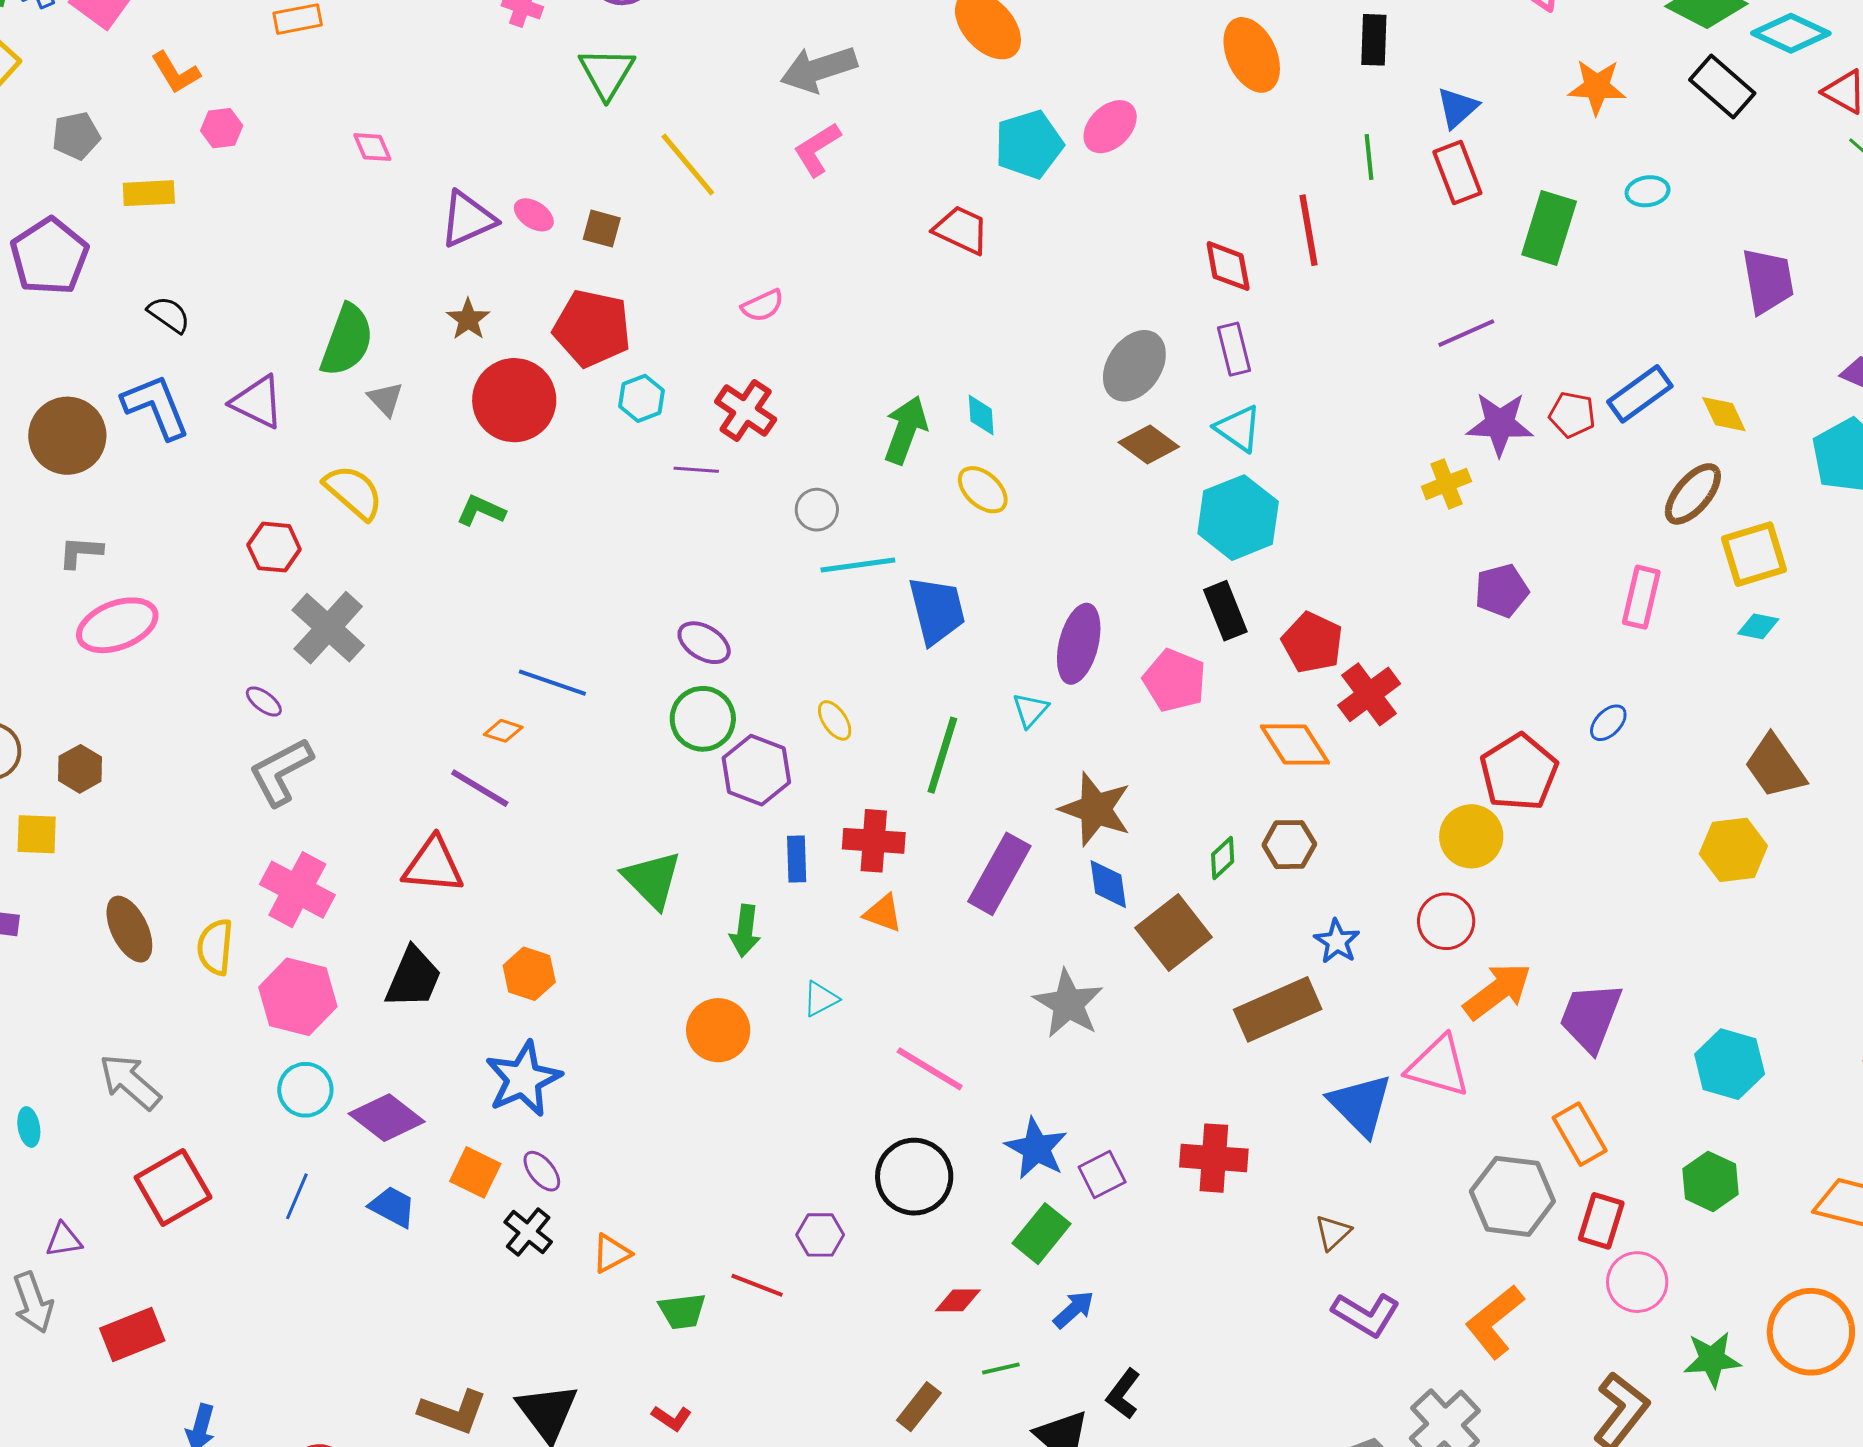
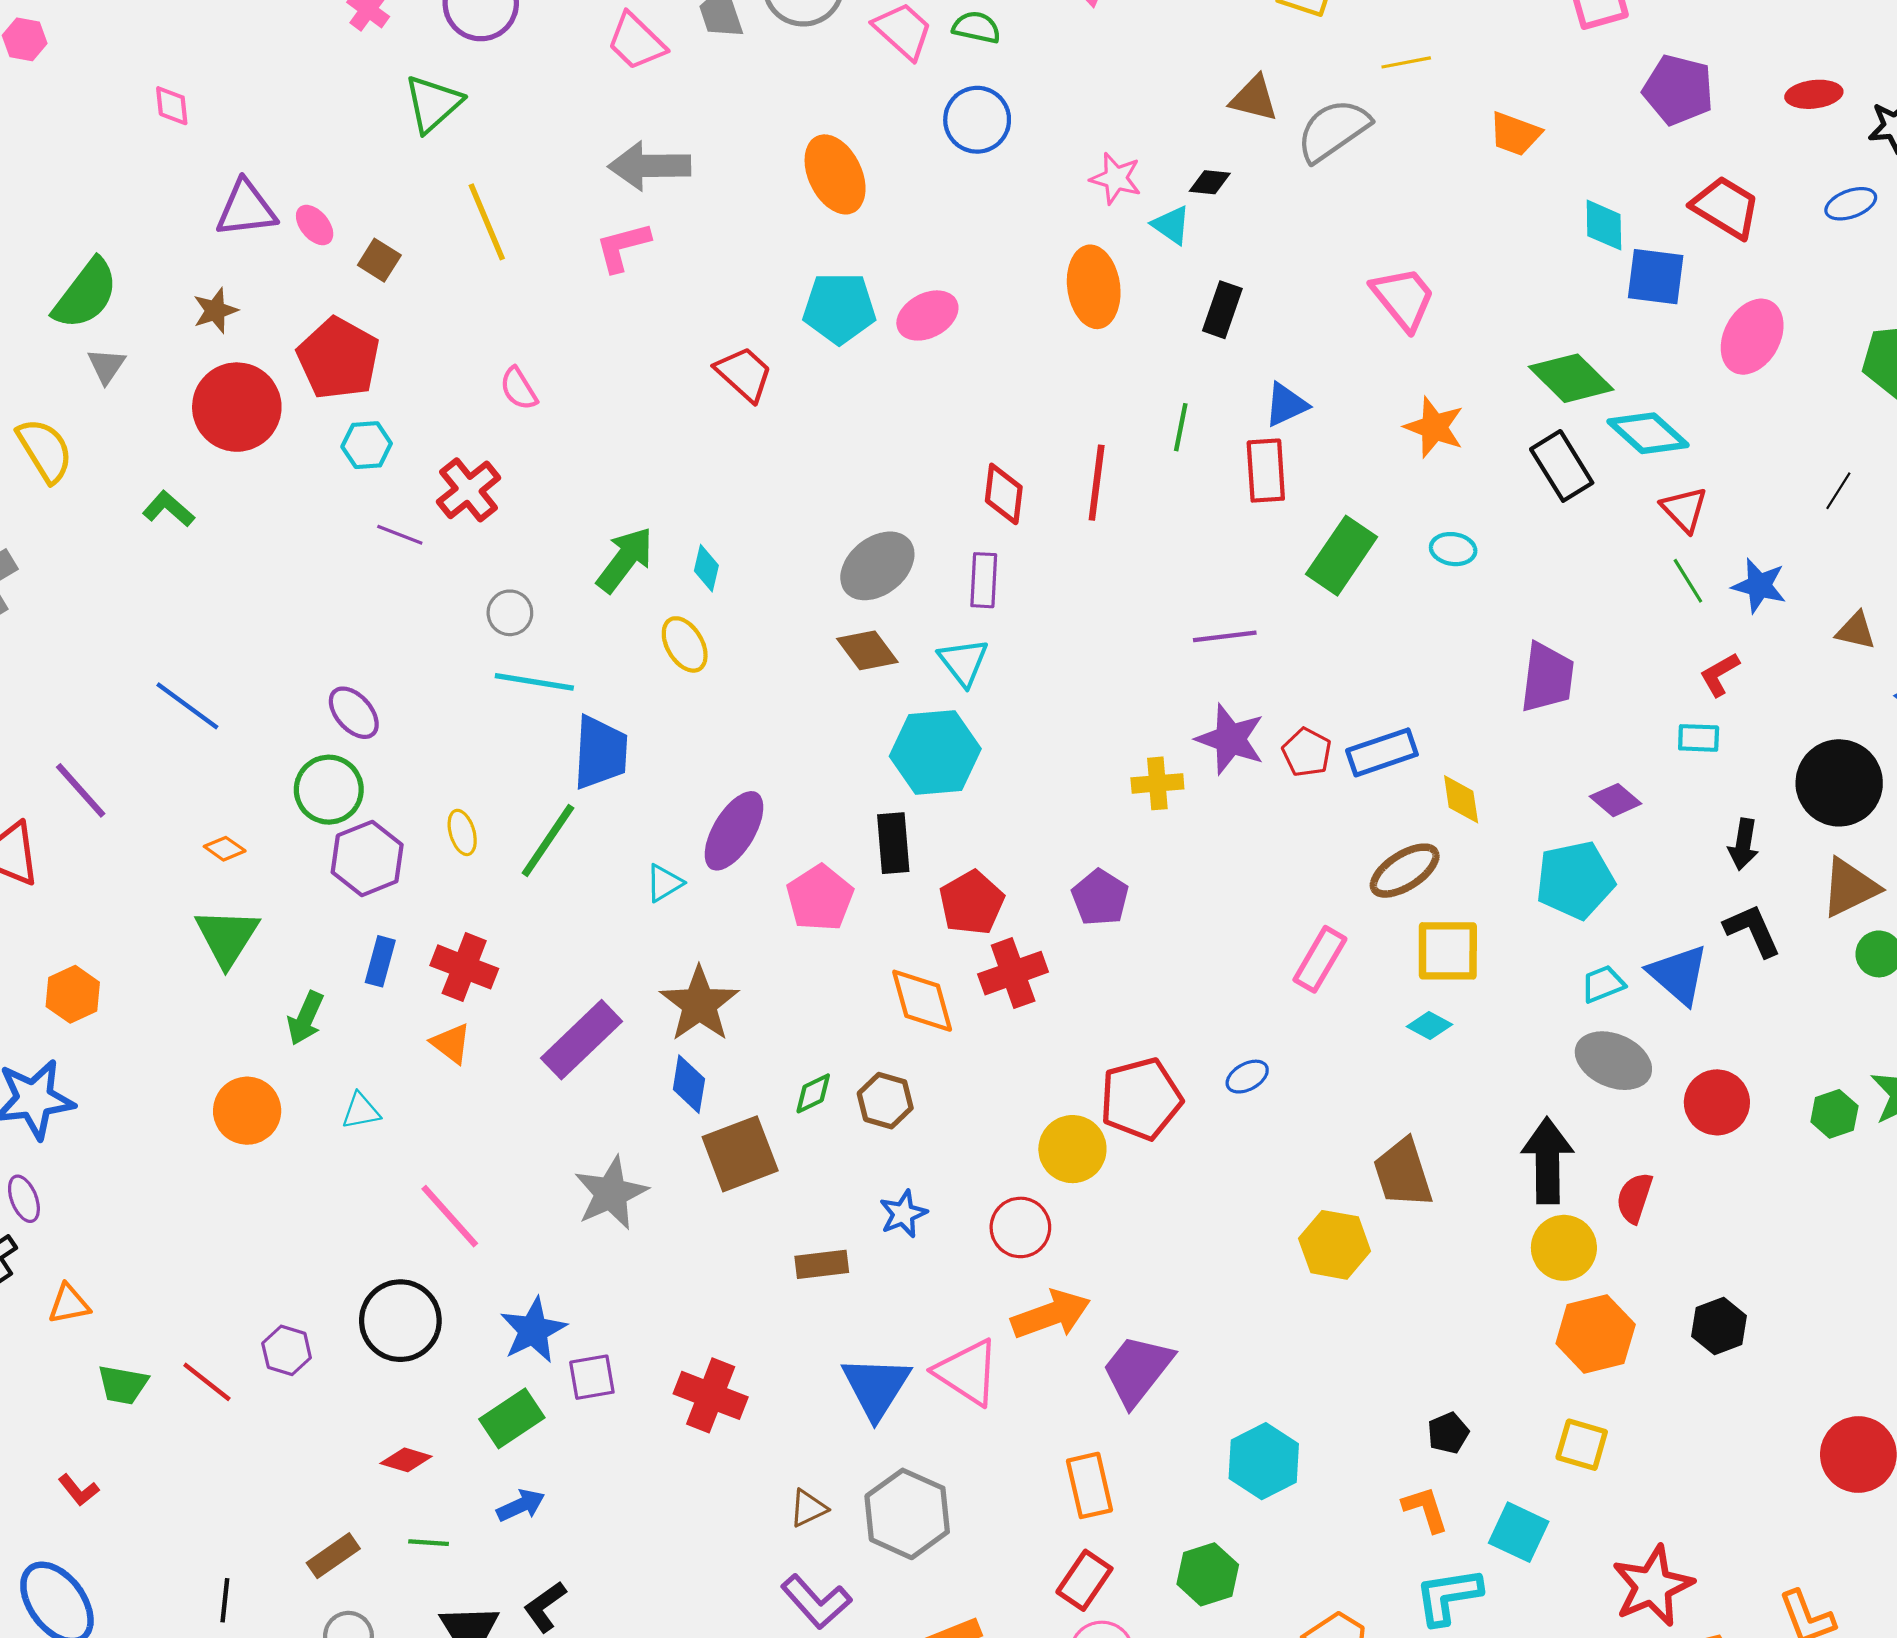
pink semicircle: (763, 306) -> (519, 389), turned 66
purple pentagon: (1502, 591) -> (1100, 898), moved, turned 30
orange diamond: (503, 731) -> (225, 849), moved
green line: (942, 755) -> (548, 841), moved
brown rectangle: (1278, 1009) -> (822, 1264), size x0.6
gray hexagon: (1512, 1196) -> (907, 1514), moved

